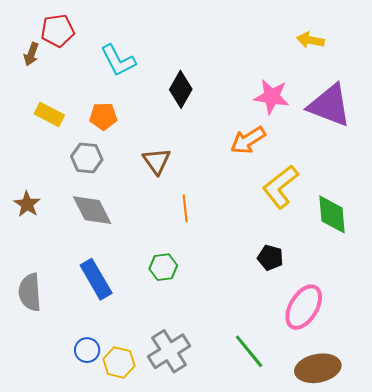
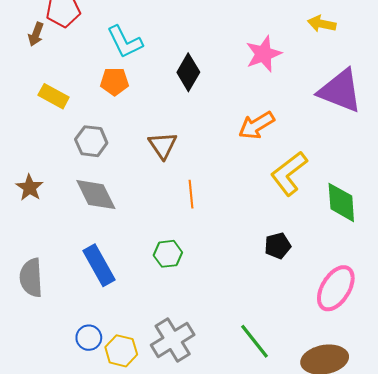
pink star: (272, 97) -> (264, 54), moved, turned -30
orange pentagon: (103, 116) -> (114, 81), moved
black pentagon: (270, 258) -> (278, 246), turned -30
pink ellipse: (304, 307) -> (336, 288), moved

